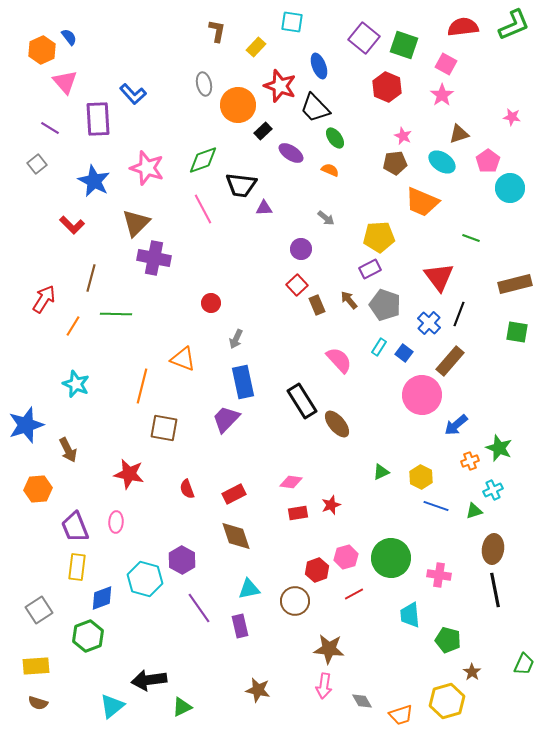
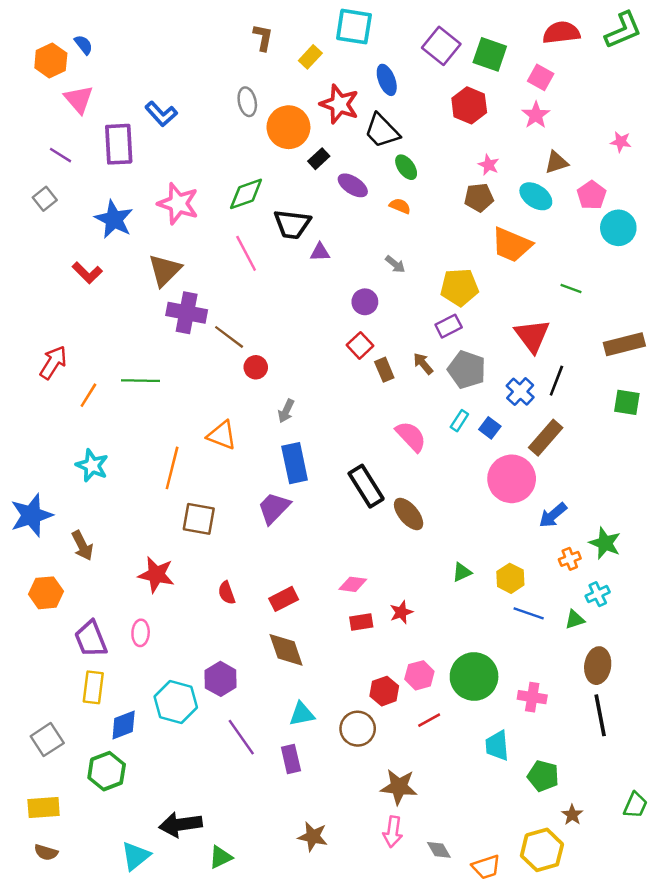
cyan square: (292, 22) -> (354, 27), size x1.4
brown line: (91, 278) -> (229, 337), moved, turned -68

